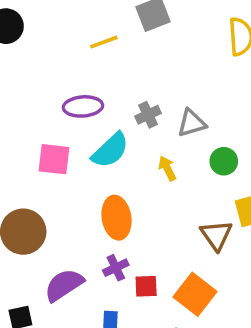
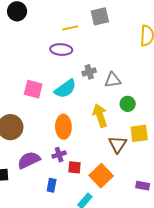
purple ellipse: (83, 106) -> (61, 50), moved
yellow arrow: (167, 168) -> (100, 115), moved, size x1.6

